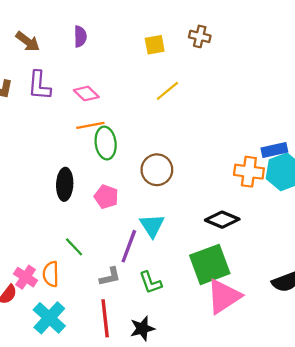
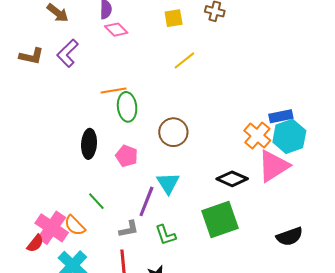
purple L-shape: (39, 85) -> (68, 53), turned 40
pink diamond: (86, 94) -> (116, 30), moved
orange cross: (249, 172) -> (257, 136), turned 32
orange semicircle: (51, 274) -> (75, 225), turned -45
pink cross: (26, 277) -> (52, 228), size x1.5
pink triangle: (224, 296) -> (273, 166), moved

